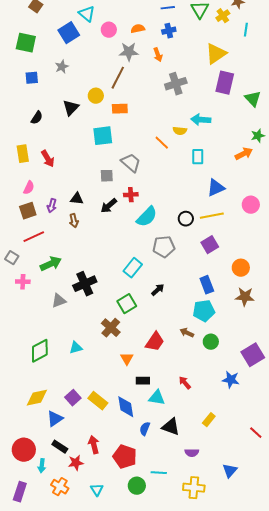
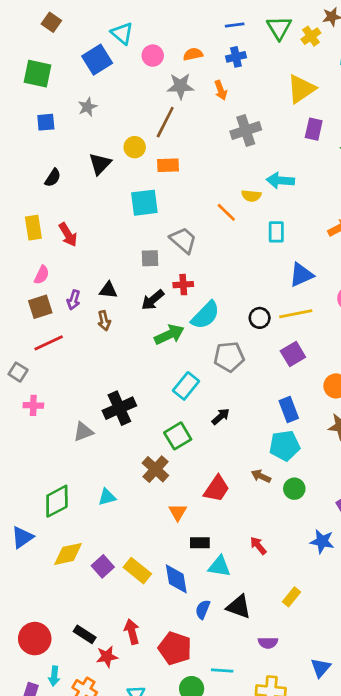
purple rectangle: (225, 83) -> (314, 129), size x0.7
green arrow: (51, 264) -> (169, 335), moved
yellow diamond: (37, 398) -> (68, 554), moved
blue triangle: (55, 419) -> (22, 537), moved
cyan arrow: (42, 466) -> (54, 676), moved

